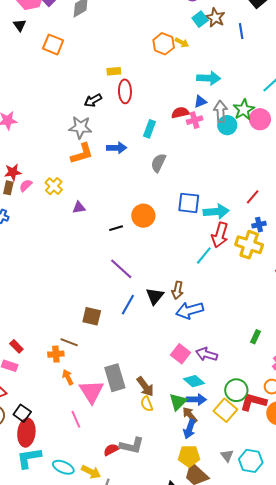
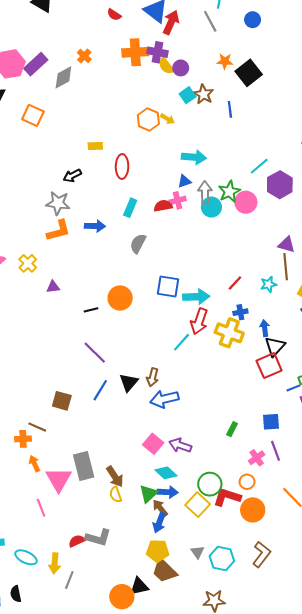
red ellipse: (125, 91) -> (122, 166), moved
red semicircle: (180, 113) -> (163, 206), moved
yellow arrow: (91, 472) -> (55, 563), turned 66

